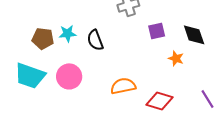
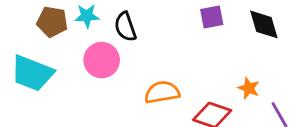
orange star: (176, 58) -> (249, 88), moved
pink circle: (69, 76) -> (102, 60), moved

